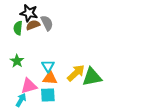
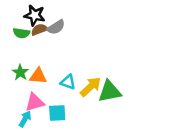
gray semicircle: (47, 23) -> (56, 27), turned 84
green semicircle: (18, 28) -> (21, 33), turned -88
cyan triangle: (48, 66) -> (68, 82), moved, turned -40
orange triangle: (50, 78) -> (38, 76), moved

